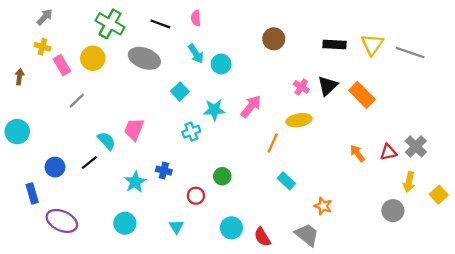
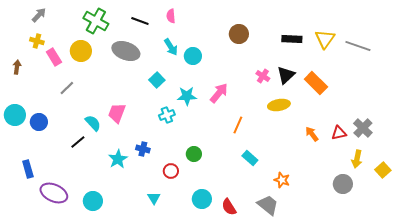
yellow ellipse: (299, 120) -> (279, 105), moved
blue circle: (55, 167) -> (39, 122), moved
cyan circle: (125, 223) -> (93, 201), moved

